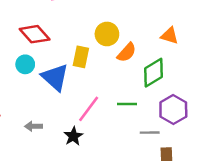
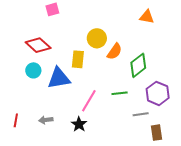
orange triangle: (169, 36) -> (147, 17), moved
blue triangle: (55, 77) -> (59, 78), turned -45

